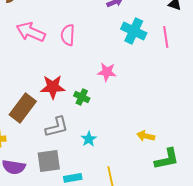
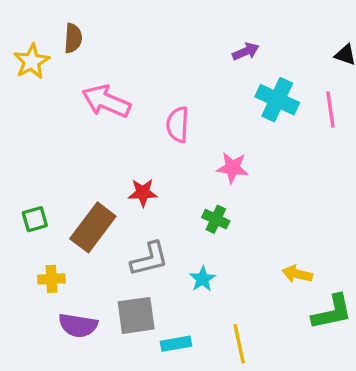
pink semicircle: (68, 35) -> (178, 125), moved
red star: (53, 87) -> (143, 193), size x0.7
green cross: (82, 97) -> (216, 219), moved

